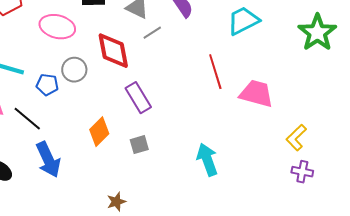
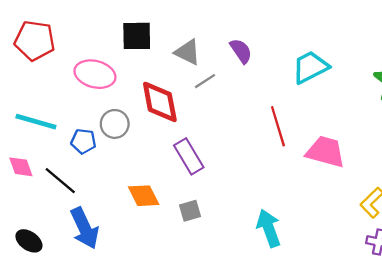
orange diamond: (99, 132) -> (144, 196), turned -72

